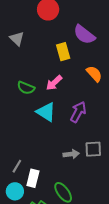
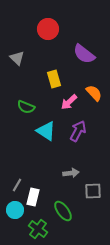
yellow rectangle: (63, 52) -> (54, 79), moved
pink arrow: (54, 83) -> (69, 102), moved
gray square: (93, 149) -> (93, 191), moved

